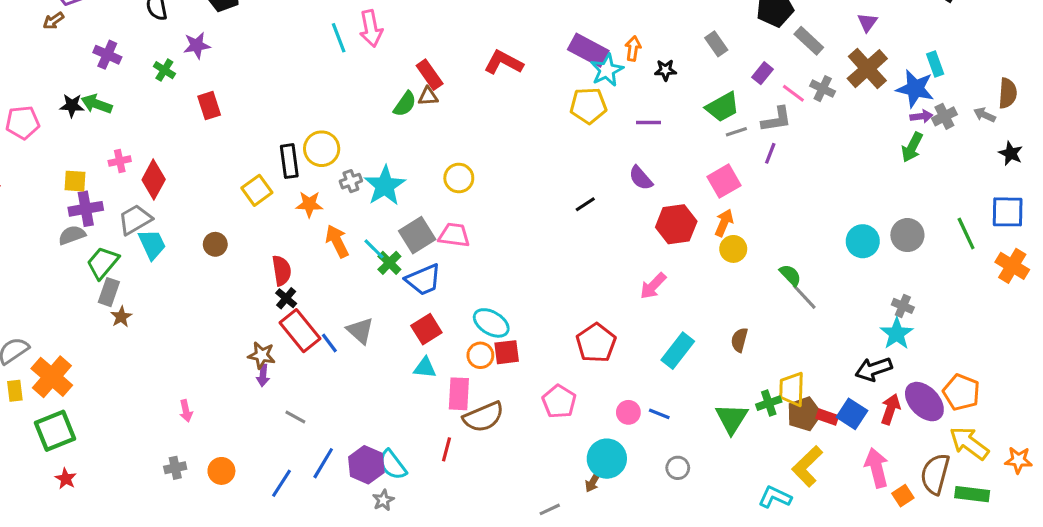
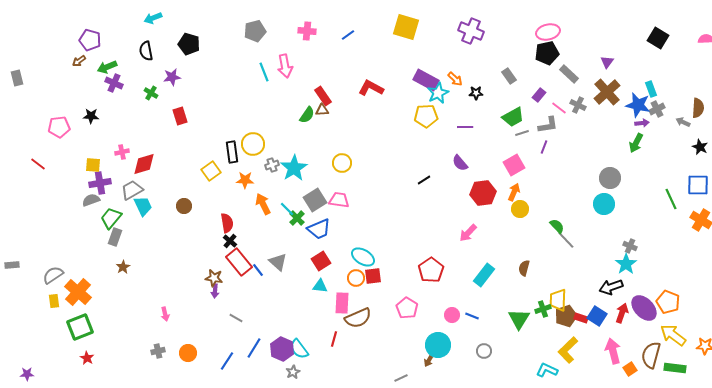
orange arrow: (633, 49) -> (455, 79), turned 126
green arrow: (97, 104) -> (107, 67), moved, turned -42
gray cross: (944, 116) -> (657, 109), moved
red diamond: (154, 180) -> (144, 164), turned 45
gray circle: (907, 235) -> (610, 178), moved
brown star: (121, 317) -> (123, 267), moved

